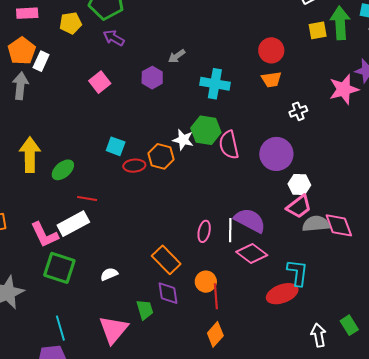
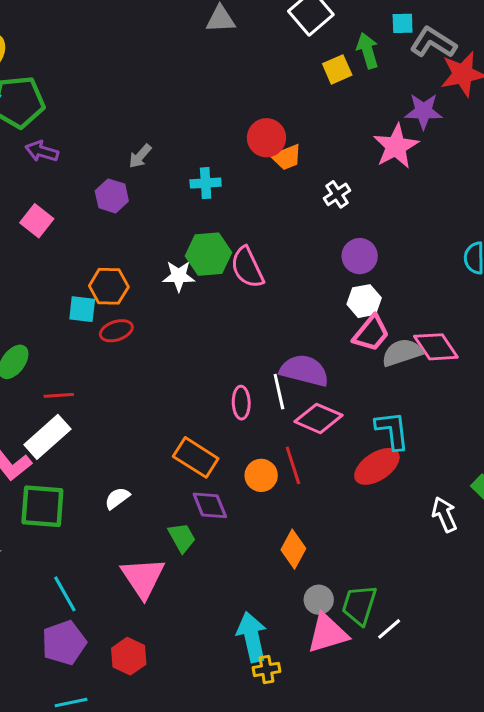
green arrow: (340, 23) -> (368, 51), size x0.7
red circle: (271, 50) -> (267, 138), moved
cyan cross: (215, 84) -> (206, 183), size x0.7
purple circle: (276, 154) -> (360, 256), moved, size x0.7
orange hexagon: (161, 156) -> (109, 286), moved
red line: (216, 296) -> (293, 465), moved

